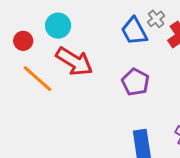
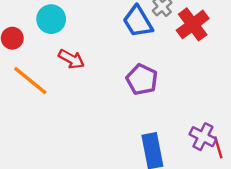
red arrow: (74, 61) -> (71, 59), size x0.6

